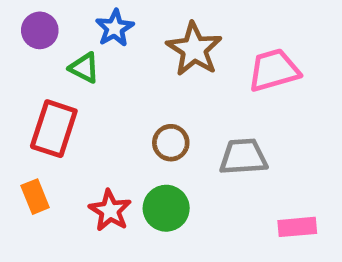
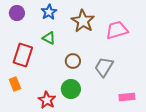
green triangle: (84, 68) -> (49, 38), moved
gray trapezoid: (243, 157) -> (104, 67), turned -55
red star: (110, 211) -> (47, 100), moved

